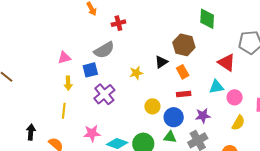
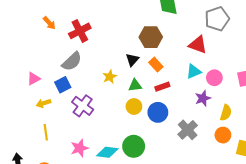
red cross: (118, 23) -> (80, 31), size x1.5
yellow arrow: (68, 83) -> (44, 103), turned 88
purple star: (203, 116) -> (203, 98), moved
yellow semicircle: (238, 123) -> (226, 113), moved
green triangle: (170, 137) -> (135, 85), moved

